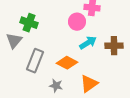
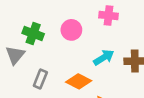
pink circle: (77, 22) -> (71, 30), moved
gray rectangle: (35, 61) -> (40, 79), size x0.7

